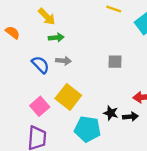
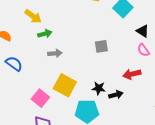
blue semicircle: (40, 65) -> (14, 64), moved
black star: (111, 113) -> (99, 88), moved
black arrow: (130, 117) -> (116, 95), moved

